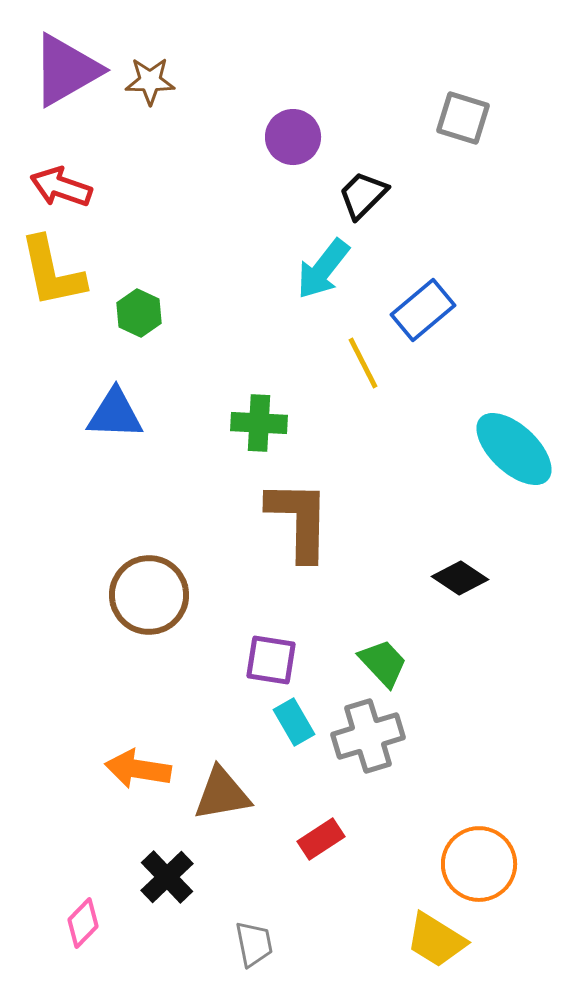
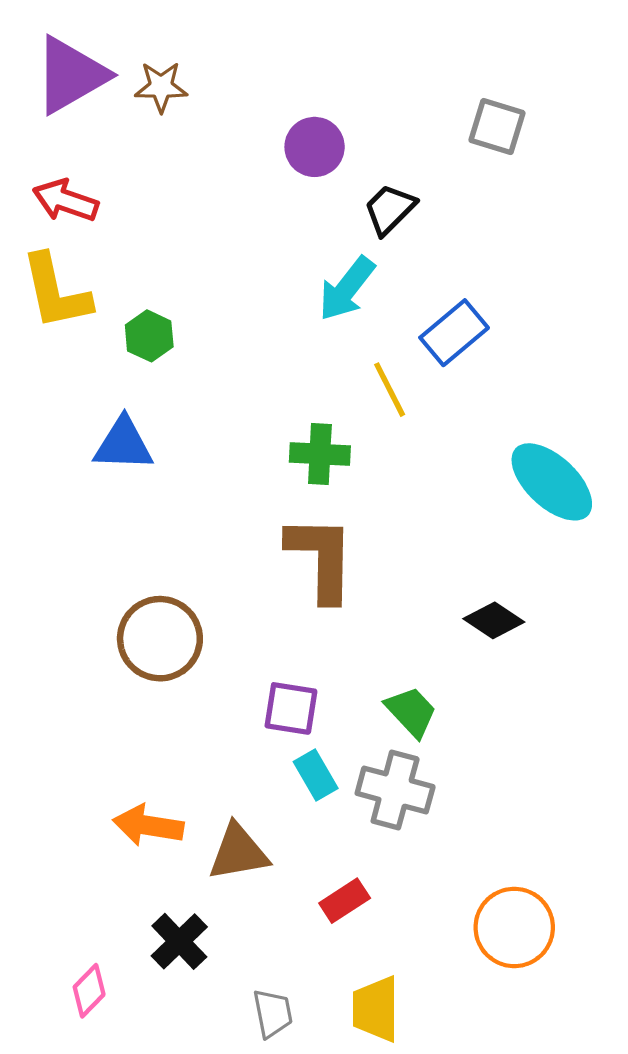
green cross: (259, 423) -> (320, 454), moved
gray cross: (368, 736) -> (395, 790), turned 32
yellow trapezoid: (436, 940) -> (376, 1009), moved, turned 58

